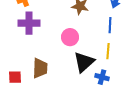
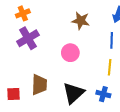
purple cross: (29, 23) -> (28, 38), turned -30
black triangle: (84, 62) -> (73, 93), moved

